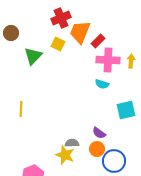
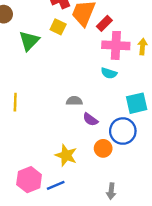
purple semicircle: (99, 133) -> (90, 119), moved
gray semicircle: (72, 143) -> (74, 101), moved
blue circle: (114, 161) -> (123, 131), moved

